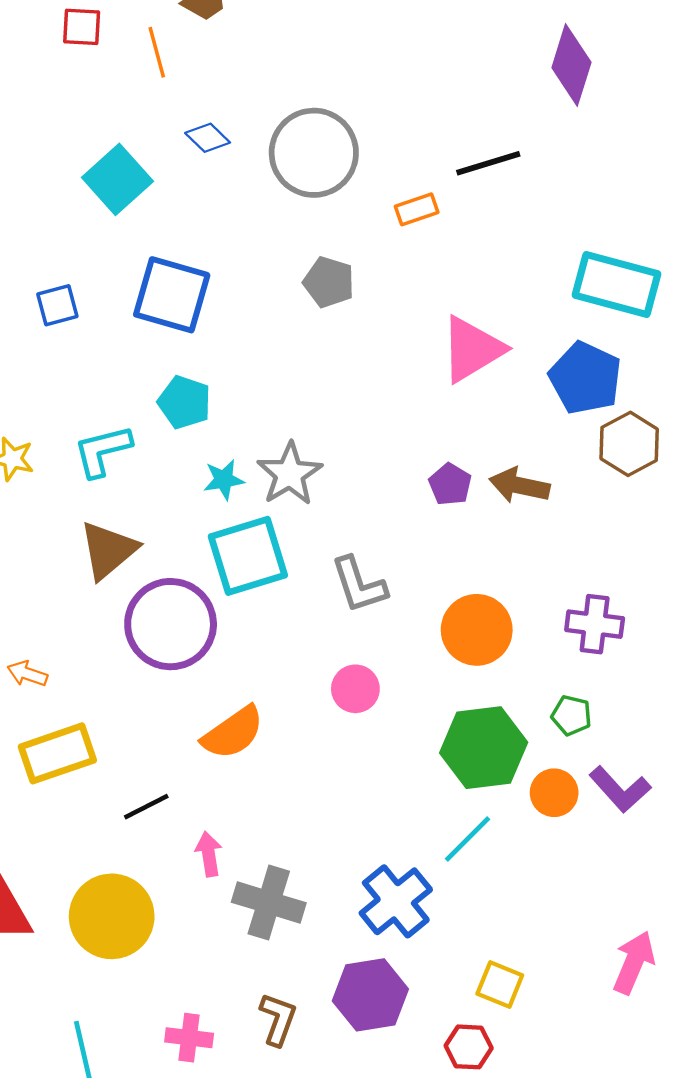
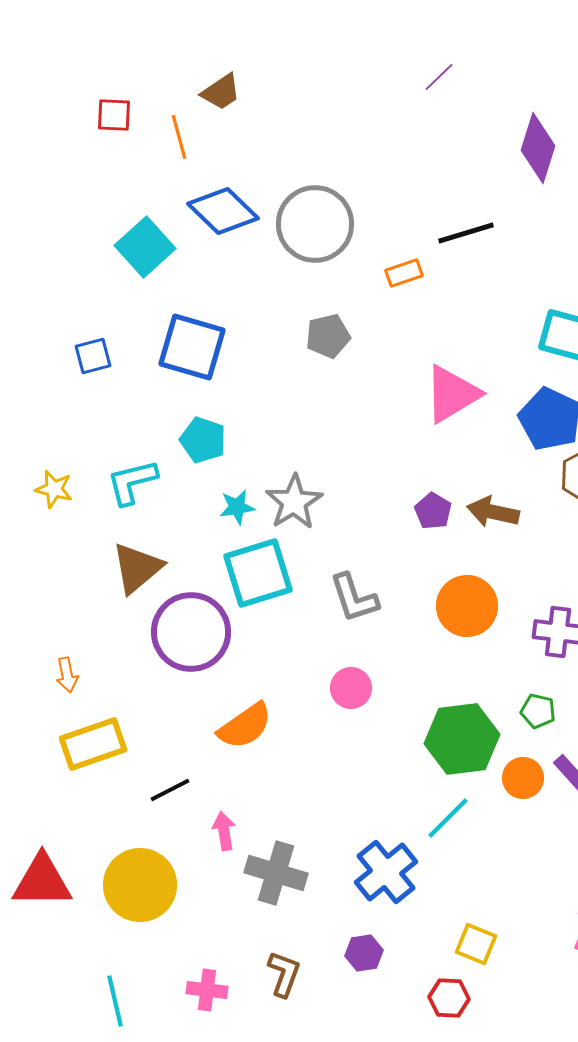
blue diamond: (208, 138) -> (223, 211), size x1.8
gray pentagon: (329, 282) -> (328, 336), turned -30
orange circle: (477, 630) -> (467, 606), moved
orange arrow: (27, 674) -> (67, 675), turned -120
purple hexagon: (370, 995) -> (364, 953), size x0.6

